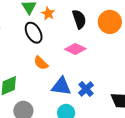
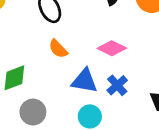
pink diamond: (75, 49) -> (112, 48), moved

